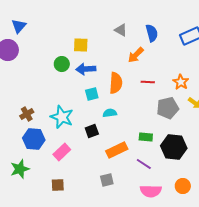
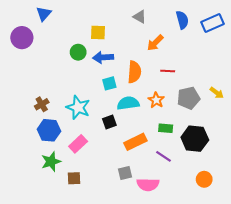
blue triangle: (19, 26) -> (44, 14), moved
blue semicircle: (152, 33) -> (182, 20), moved
orange star: (181, 82) -> (156, 100), moved
cyan semicircle: (110, 113) -> (128, 103), size x1.5
green star: (20, 169) -> (51, 162), moved
pink semicircle: (151, 191) -> (148, 184), moved

